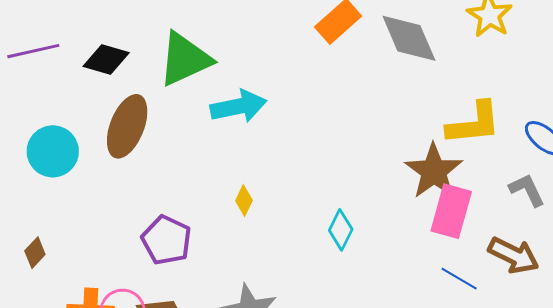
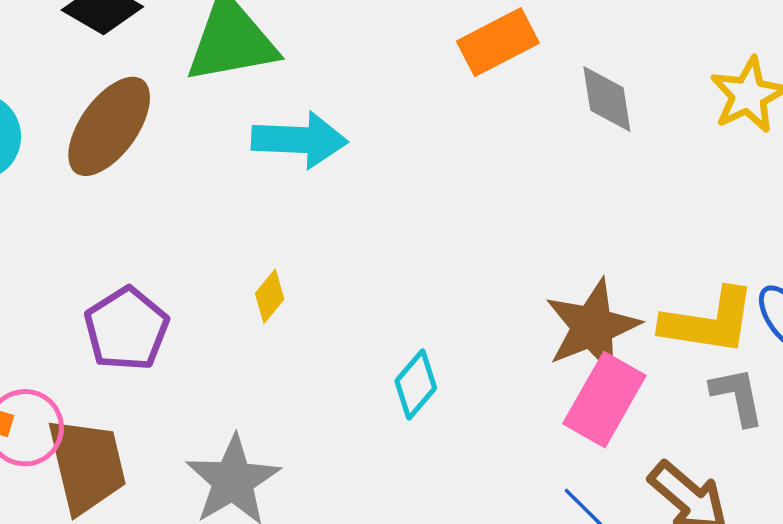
gray diamond: (409, 38) -> (607, 99), size x0.7
yellow L-shape: (474, 123) -> (709, 322), moved

